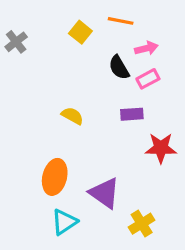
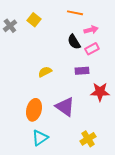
yellow square: (80, 32) -> (34, 20), moved
yellow semicircle: (72, 116) -> (45, 72), turned -56
purple triangle: (105, 193) -> (65, 107), moved

